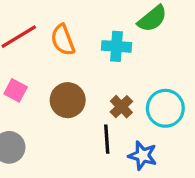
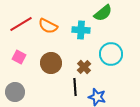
orange semicircle: (63, 40) -> (48, 26), turned -42
cyan circle: (165, 108) -> (111, 54), moved

